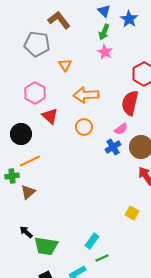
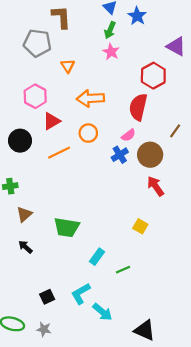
brown L-shape: (59, 20) -> (61, 17), turned 35
red triangle: (50, 116) -> (51, 121), turned 48
orange line: (30, 161) -> (59, 153), moved
brown triangle: (28, 192) -> (24, 214), moved
green trapezoid: (46, 246) -> (67, 227), moved
green line: (102, 258) -> (123, 270), moved

